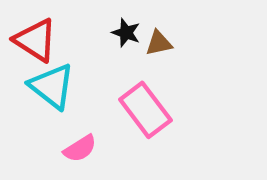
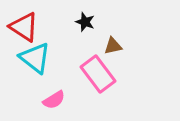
brown triangle: (159, 43) -> (113, 46), moved

